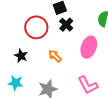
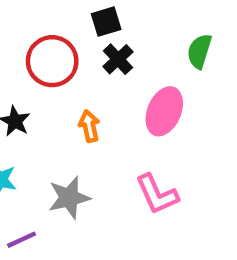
orange arrow: (55, 56) -> (89, 126), turned 32

